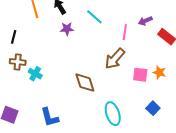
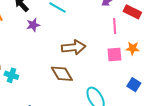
pink line: (125, 32) -> (115, 26), moved
brown arrow: (115, 59) -> (74, 47), moved, turned -125

